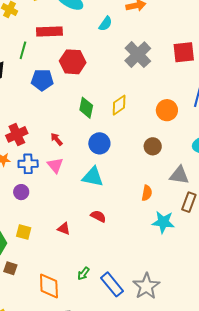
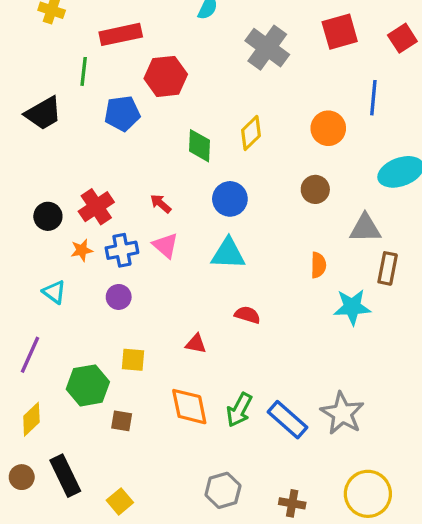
green arrow: (84, 274) -> (239, 410), size x1.5
orange diamond: (49, 286) -> (189, 407), moved

